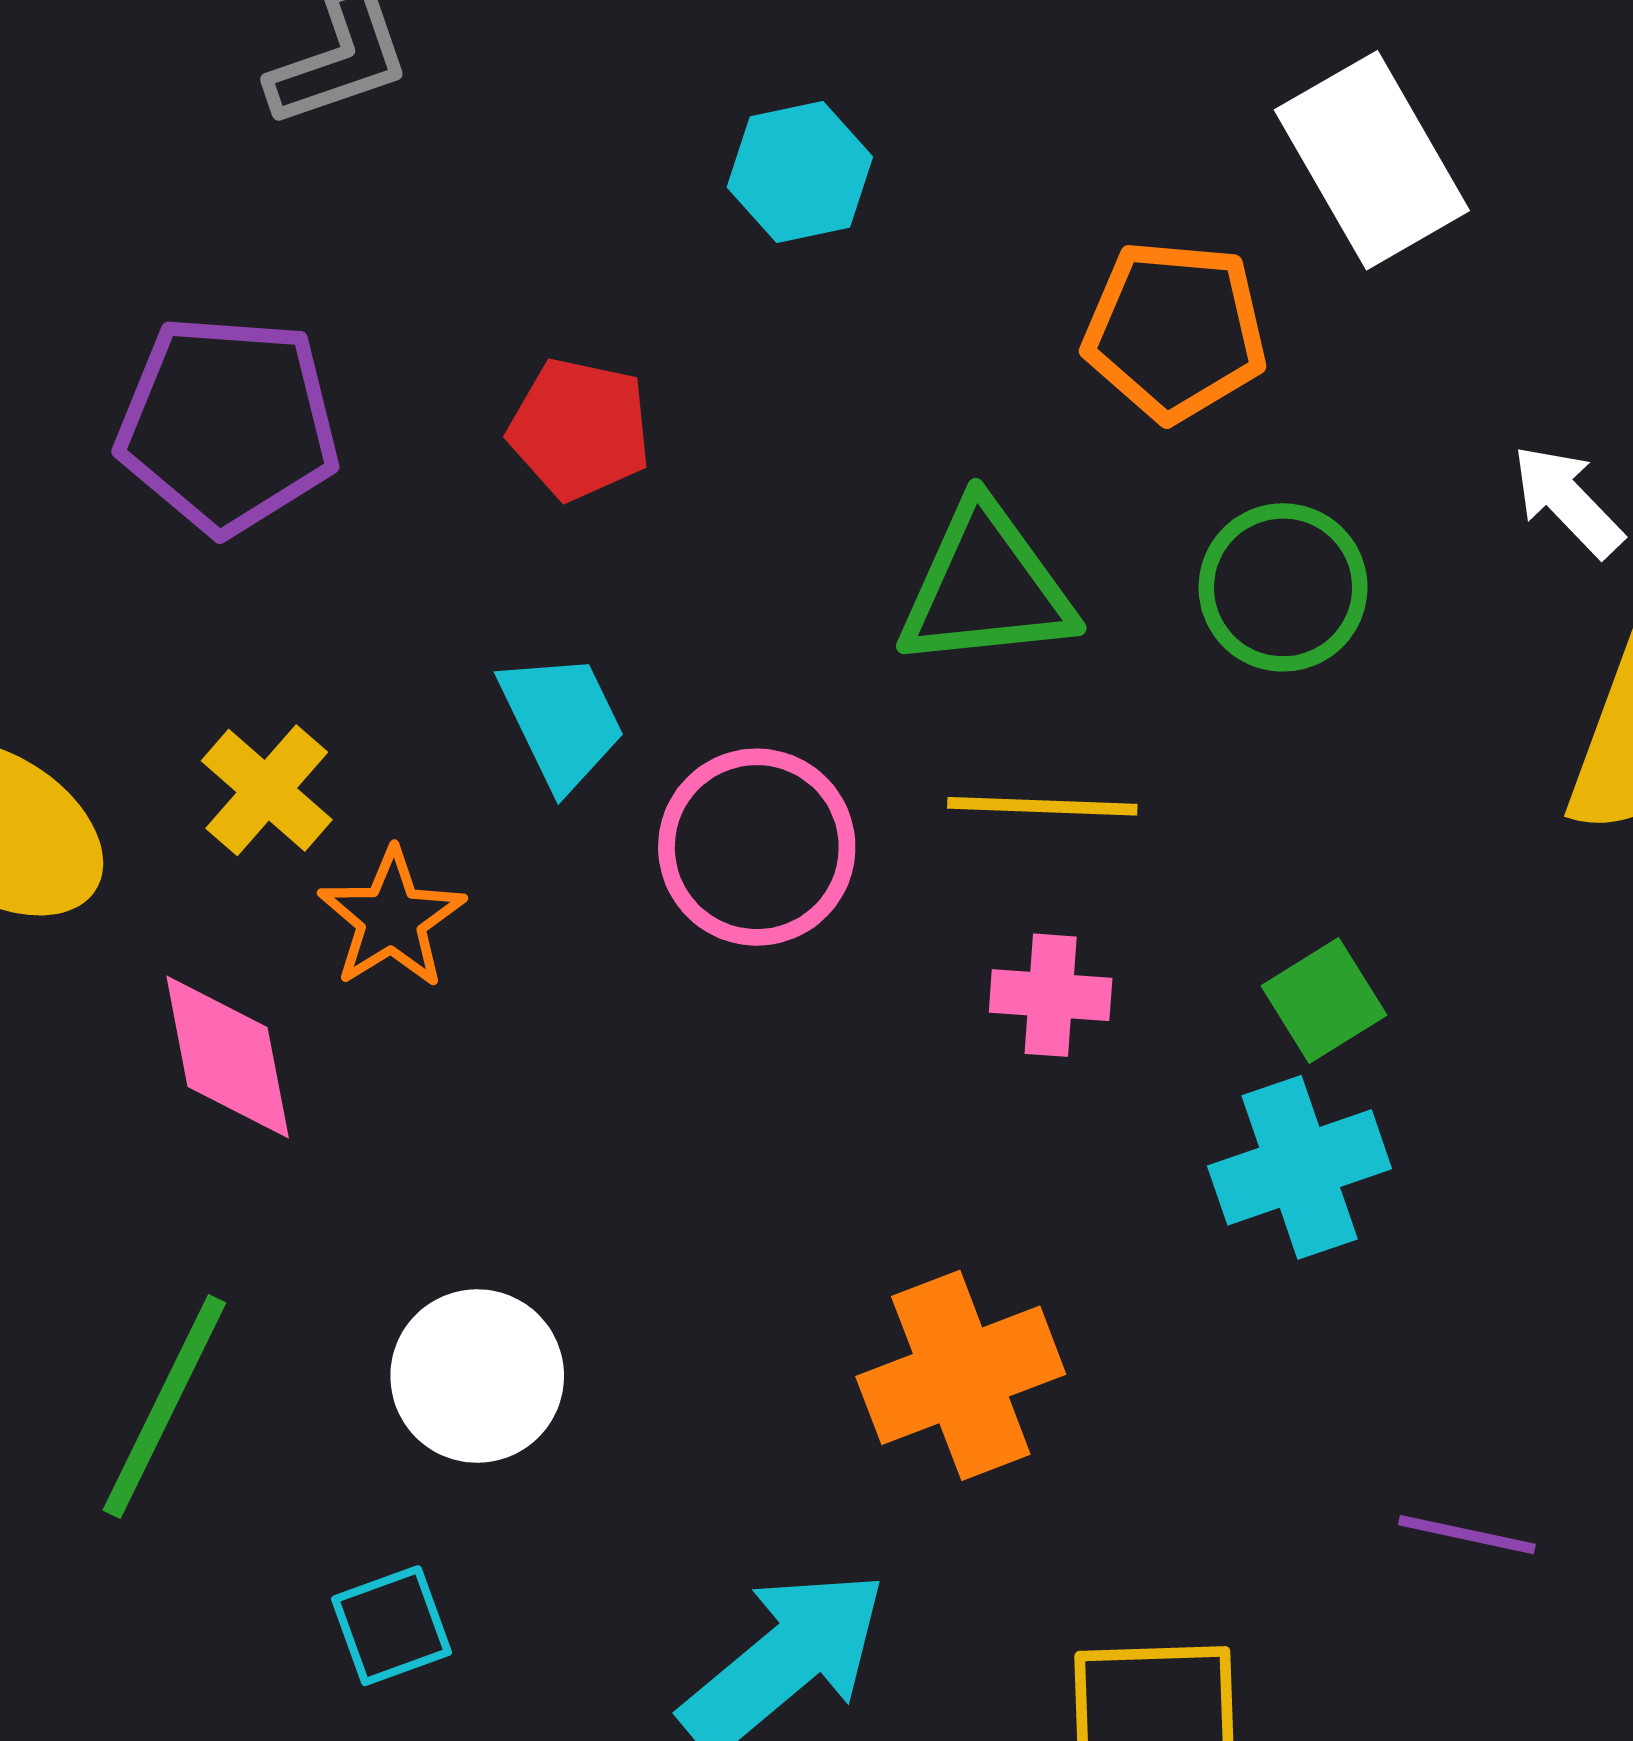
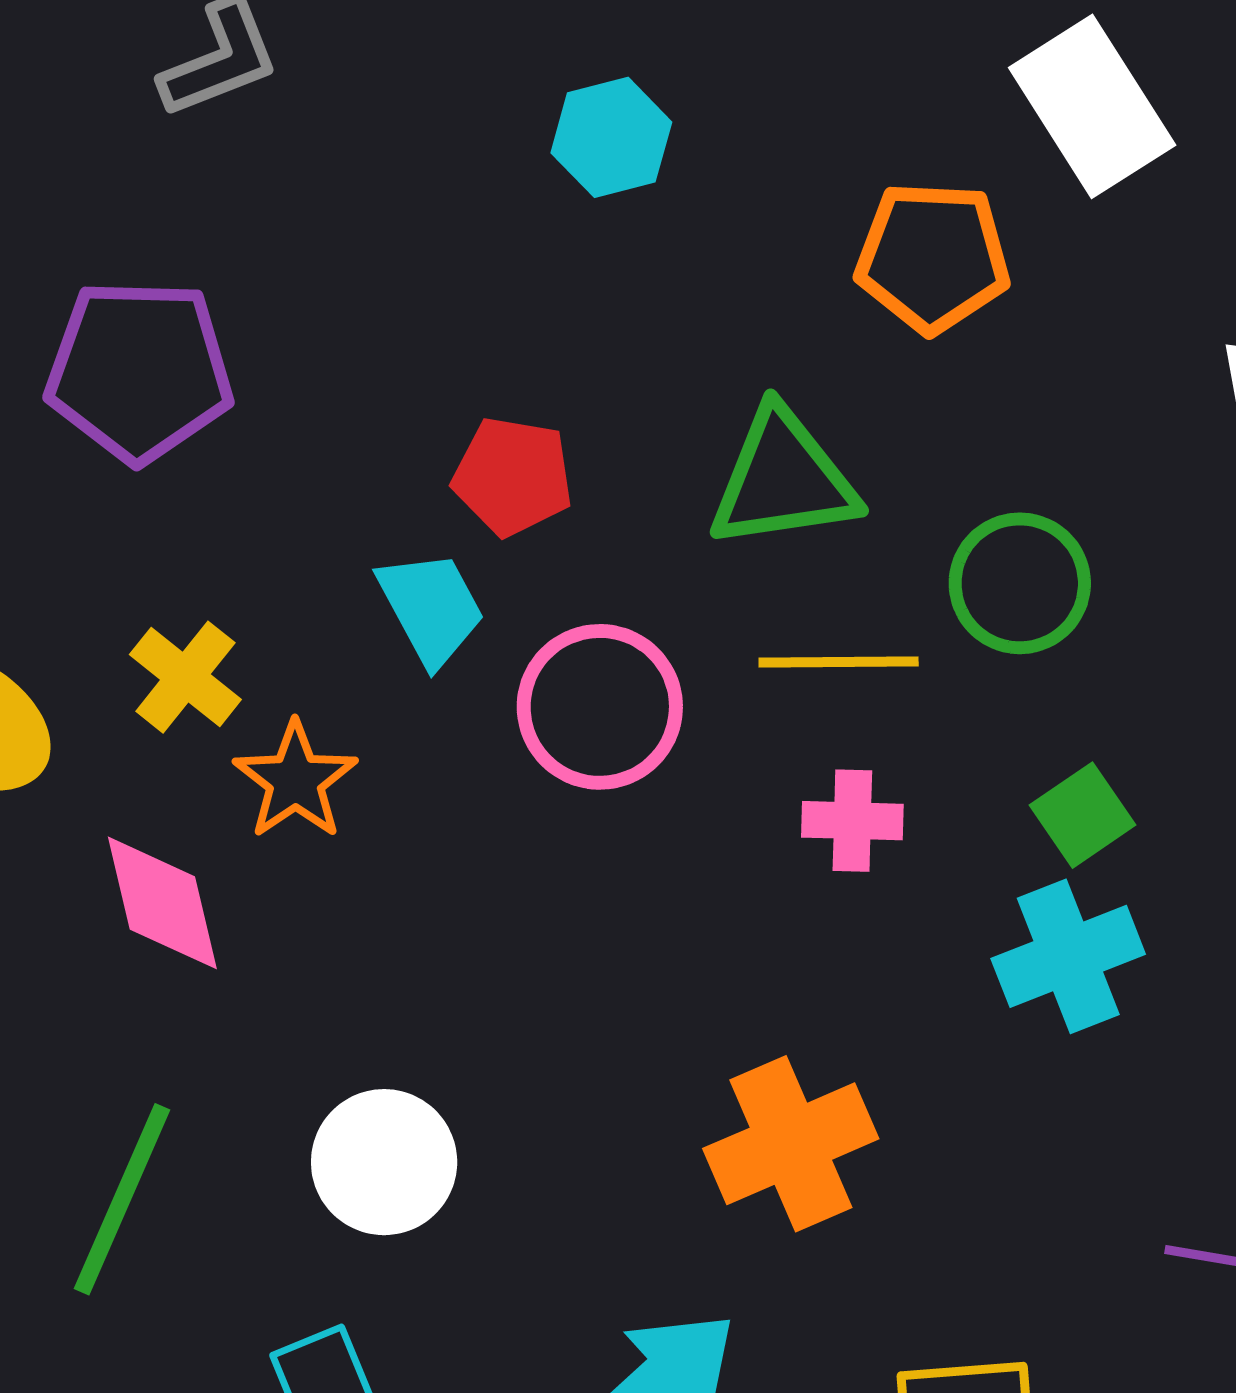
red pentagon: (580, 429) -> (513, 476), moved
green circle: (1283, 587) -> (1020, 583), moved

